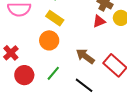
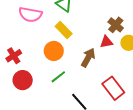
brown arrow: (85, 56) -> (88, 58), moved, turned 72
green line: (53, 73) -> (58, 77), moved

